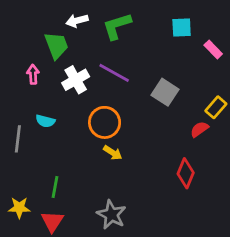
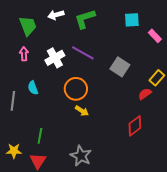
green trapezoid: (56, 45) -> (28, 26), moved
cyan semicircle: (45, 121) -> (33, 88), turned 56
red diamond: (186, 173) -> (135, 126), turned 30

